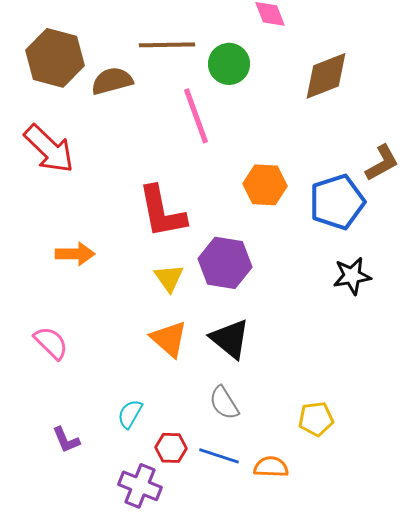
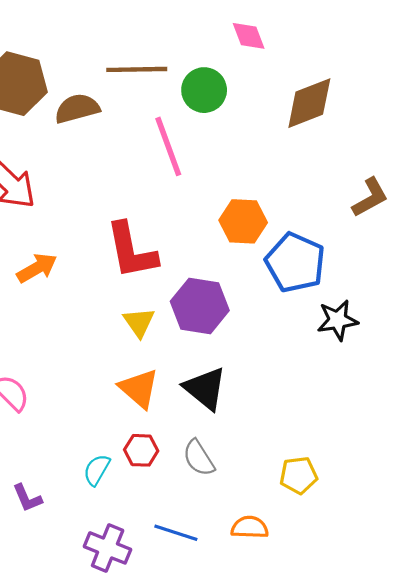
blue pentagon: (337, 202) -> (295, 263), moved, turned -30
orange arrow: (75, 254) -> (37, 268), moved, turned -30
red hexagon: (171, 448) -> (141, 450), moved
blue line: (219, 456) -> (176, 533), moved

